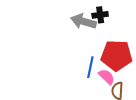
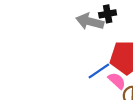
blue line: (90, 67) -> (99, 71), turned 45

